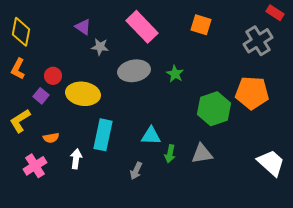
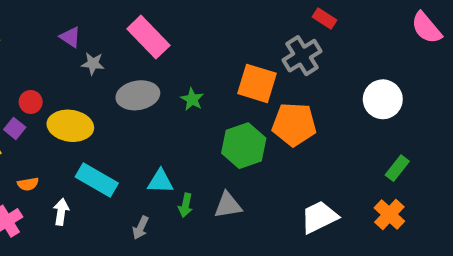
orange square: (201, 25) -> (257, 83), moved, size x1.4
cyan rectangle: (103, 135) -> (97, 180), turned -72
white trapezoid: (271, 163) -> (319, 217), turned -68

